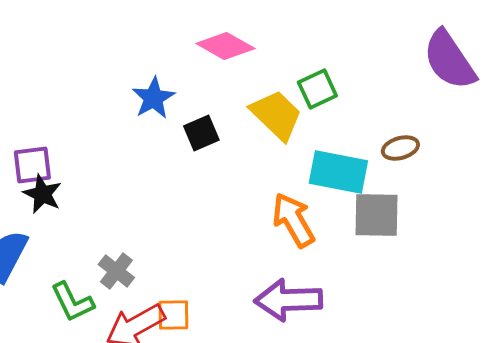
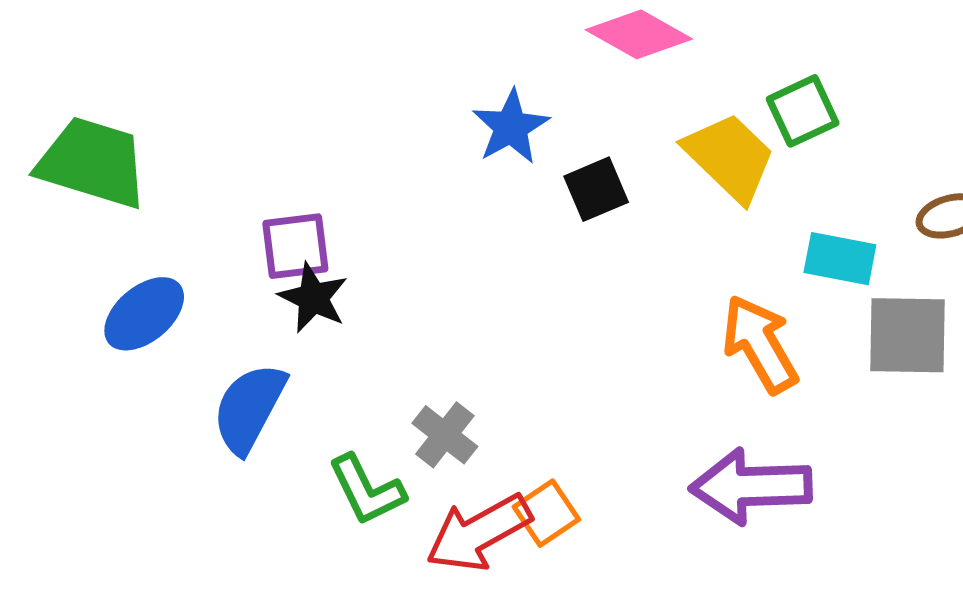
cyan rectangle: (338, 172) -> (840, 259), size x0.7
orange square: (173, 315) -> (546, 513), turned -33

